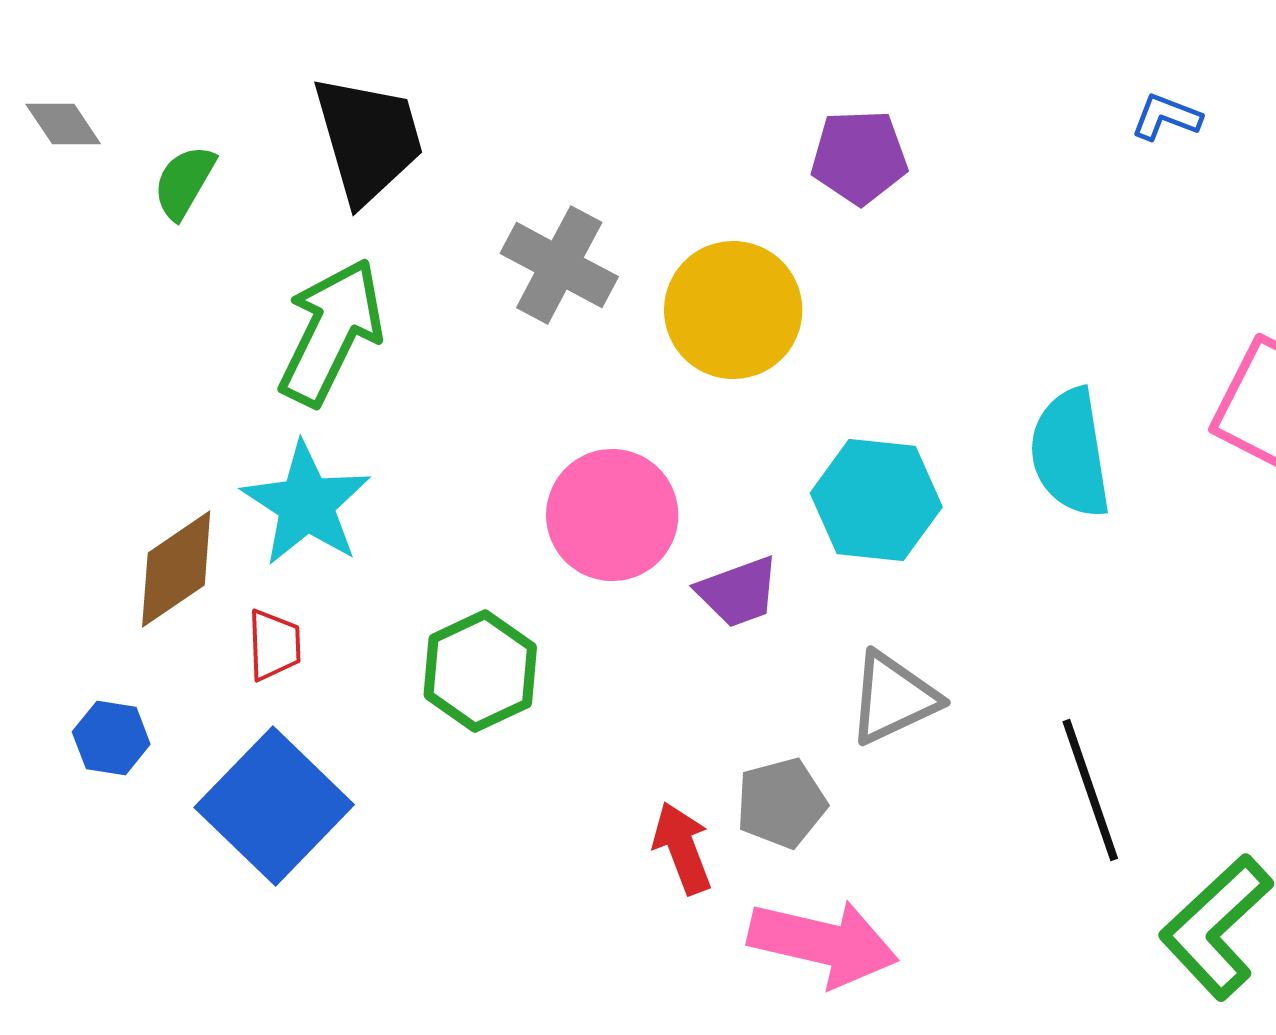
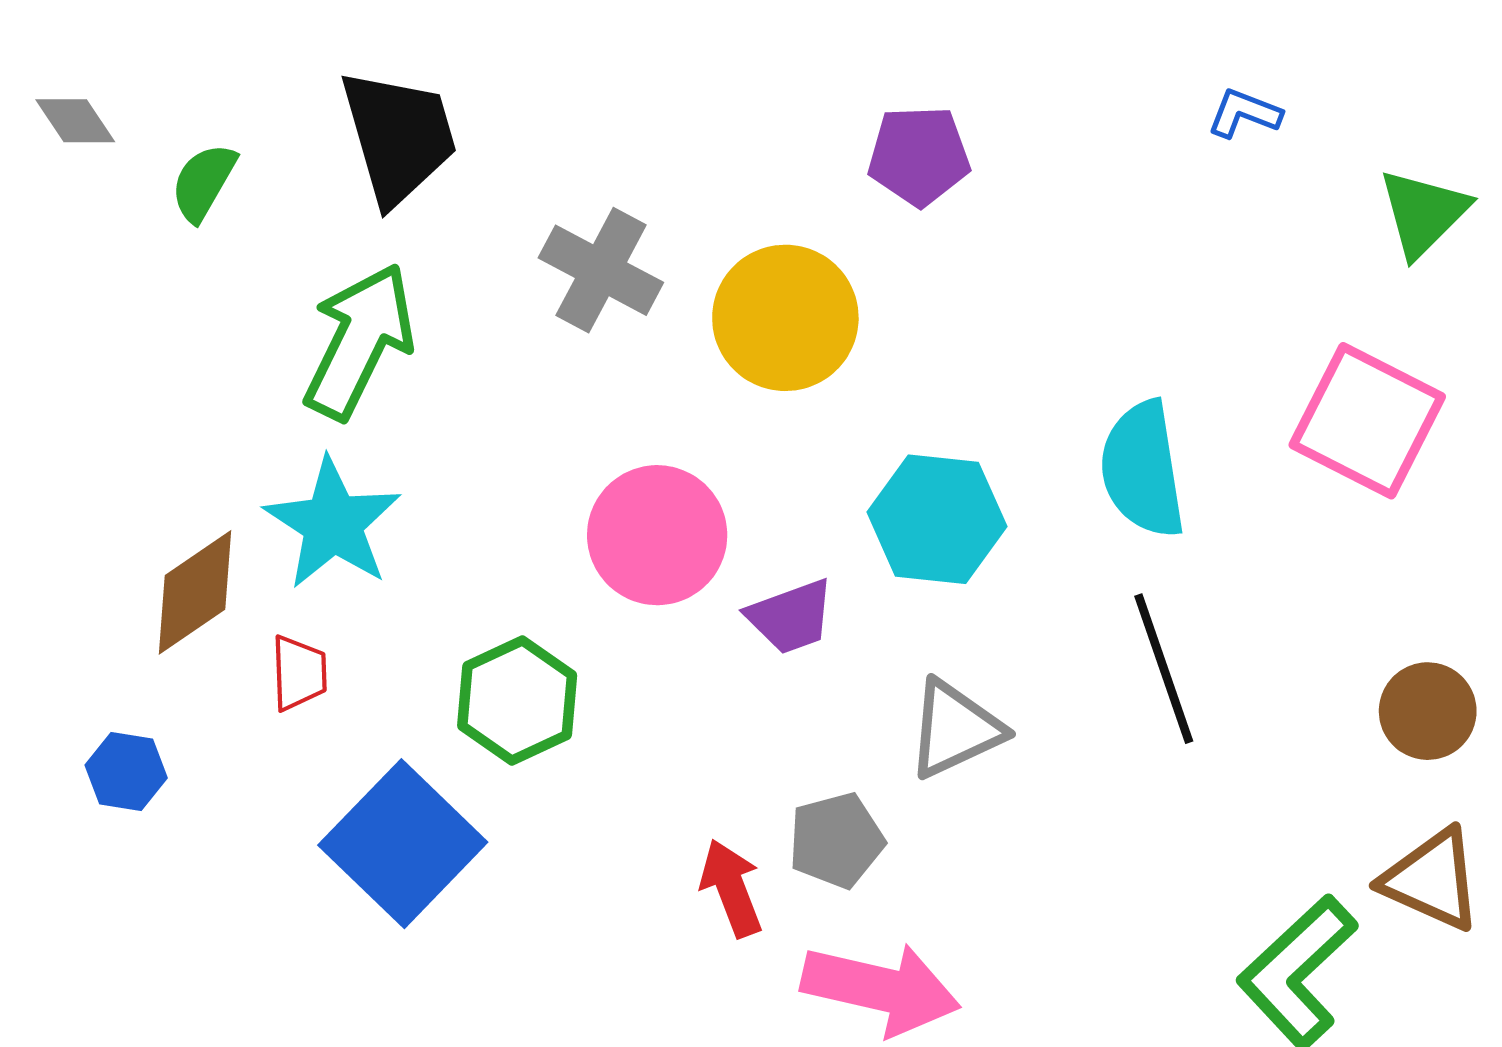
black line: (1090, 790) -> (1164, 669), moved
blue square: (274, 806) -> (403, 844), moved

